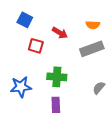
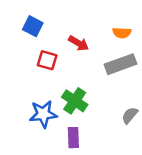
green cross: (57, 77) -> (75, 101), turned 30
blue star: (21, 87) -> (43, 114), moved

